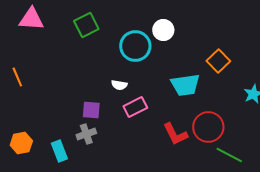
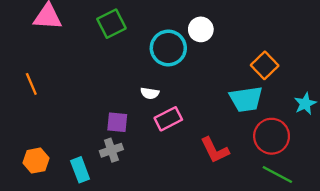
cyan trapezoid: (185, 85) -> (246, 99), moved
red circle: (208, 127) -> (272, 136), moved

